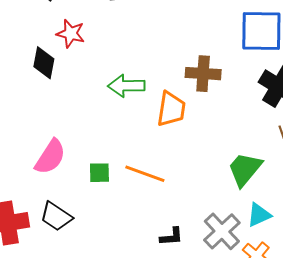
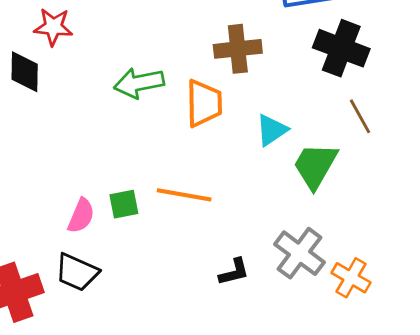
pink semicircle: (50, 157) -> (81, 216), moved, size x0.7
cyan triangle: (259, 215) -> (272, 130), moved

